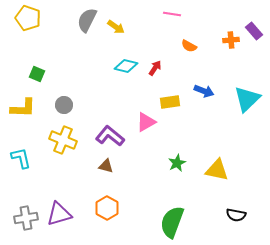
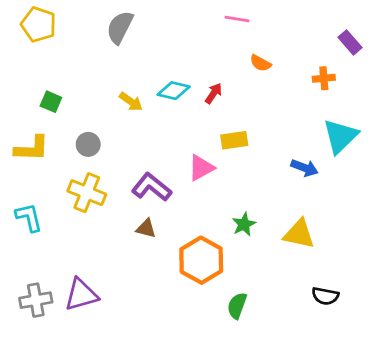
yellow arrow: (116, 27) -> (131, 102), moved
orange cross: (231, 40) -> (324, 78), moved
blue arrow: (204, 91) -> (305, 168), moved
orange hexagon: (107, 208) -> (201, 260), moved, size x1.4
green semicircle: (172, 222) -> (237, 306), size x0.6

